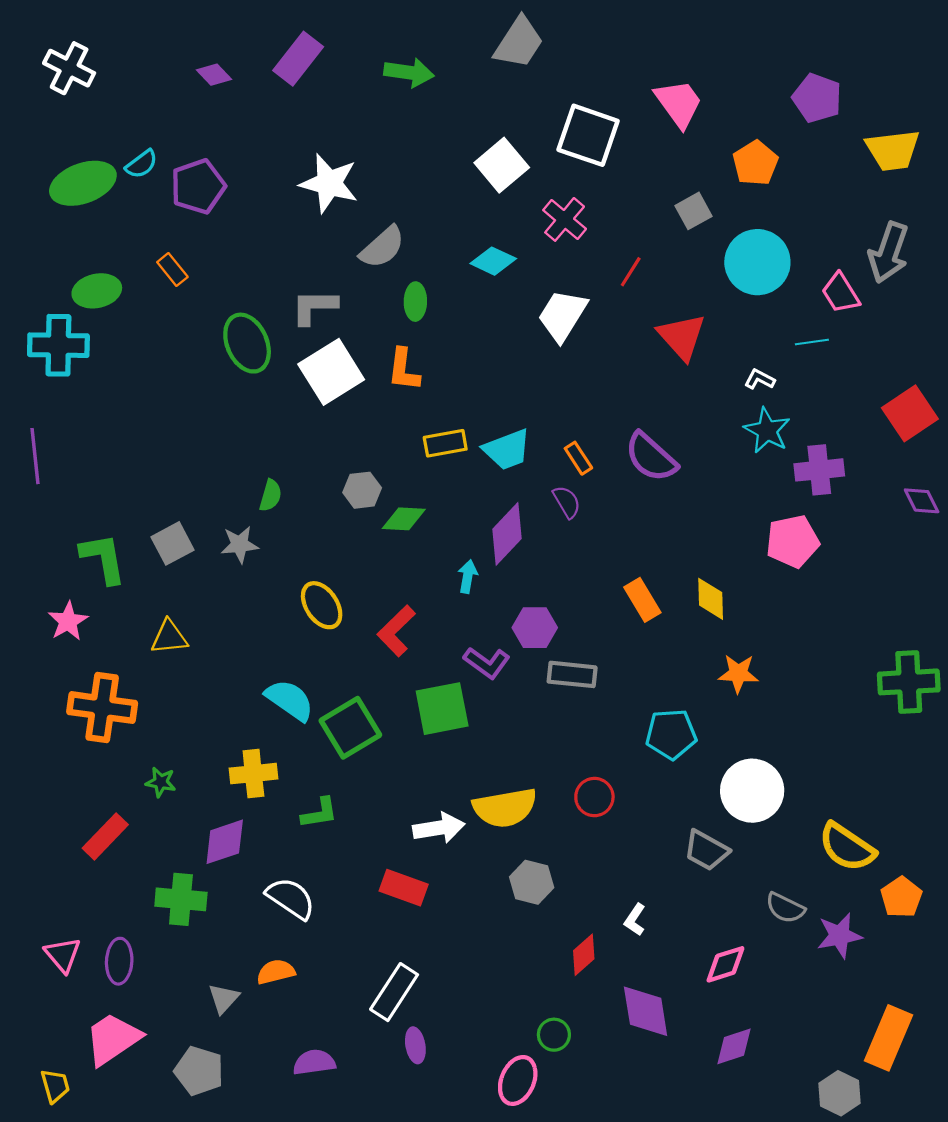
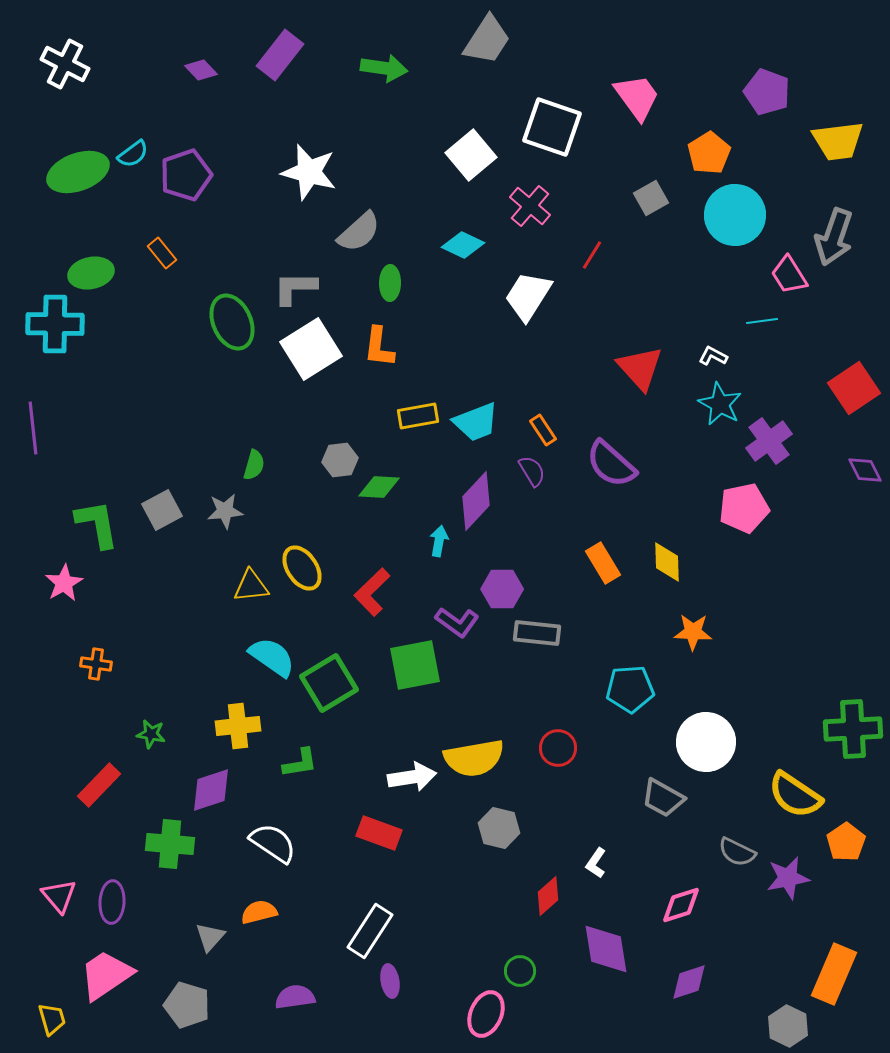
cyan circle: (757, 262) -> (735, 215), moved
red triangle: (682, 337) -> (640, 368), moved
purple semicircle: (651, 457) -> (611, 464), moved
purple cross: (819, 470) -> (769, 441), turned -30
yellow triangle: (169, 637) -> (251, 586), moved
green cross: (909, 682) -> (853, 729), moved
orange cross: (102, 708) -> (96, 664), size x0.5

